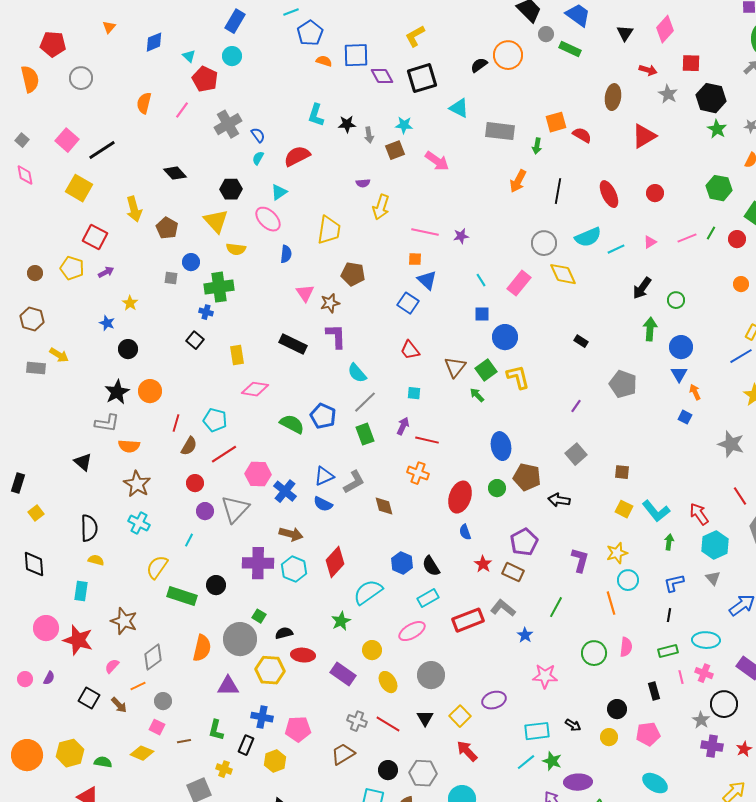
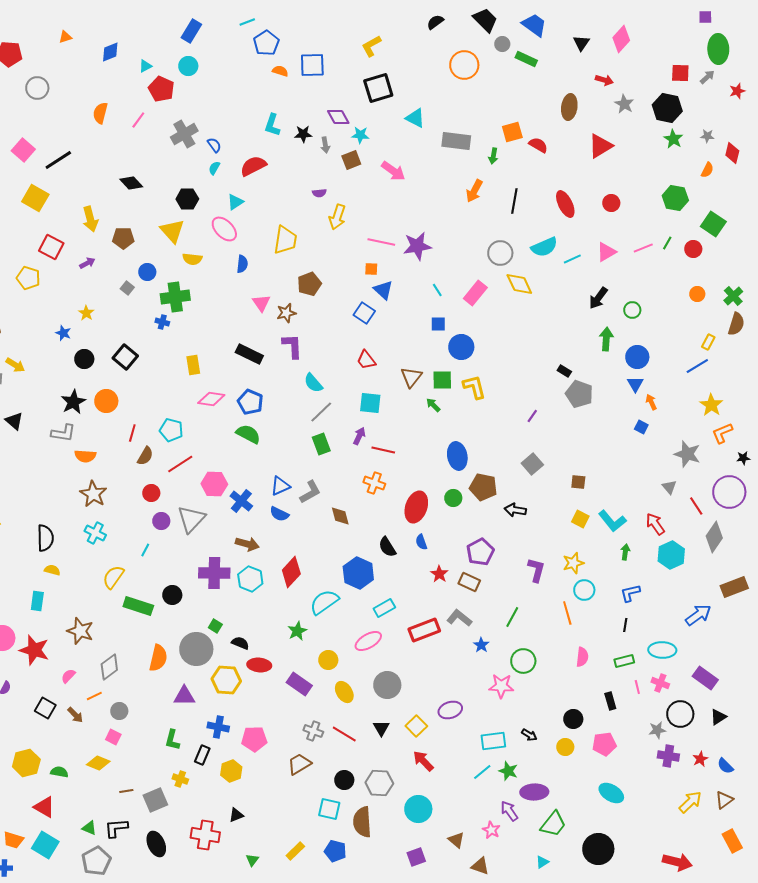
orange triangle: (109, 27) -> (65, 37), turned 32
cyan triangle: (189, 56) -> (145, 66), turned 48
red square: (691, 63) -> (680, 73), moved
black semicircle: (479, 65) -> (435, 22), moved
purple diamond: (382, 76) -> (338, 117), moved
brown pentagon: (167, 228) -> (123, 238), turned -30
purple star: (461, 236) -> (417, 246), size x1.8
pink triangle: (650, 242) -> (606, 252), size x1.5
purple arrow: (106, 272) -> (87, 263), moved
brown pentagon: (353, 274) -> (309, 284), turned -30
gray square: (171, 278) -> (127, 288), turned 32
black square: (195, 340) -> (125, 357), moved, size x1.4
black rectangle: (581, 341) -> (564, 371), moved
green square: (486, 370) -> (442, 380), turned 35
cyan square: (414, 393) -> (370, 403), size x1.6
blue pentagon: (323, 416) -> (250, 402), moved
black triangle: (83, 462) -> (14, 421), moved
blue hexagon: (402, 563) -> (358, 573), size x1.4
black semicircle: (431, 566) -> (387, 547), moved
gray triangle: (713, 578) -> (669, 487), moved
black semicircle: (284, 633) -> (240, 643), turned 36
green circle: (594, 653) -> (523, 661), moved
gray star: (701, 720) -> (657, 730), turned 30
brown line: (184, 741) -> (126, 791), moved

